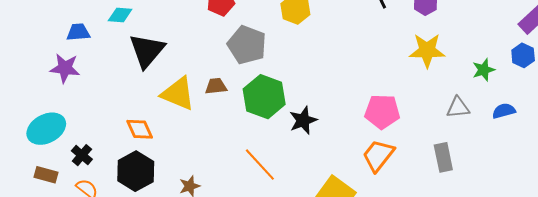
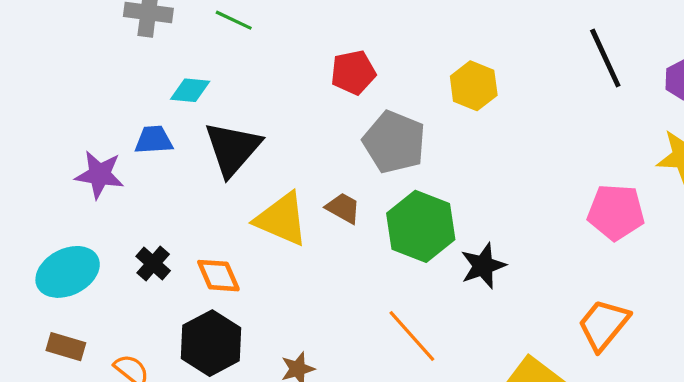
blue trapezoid: (78, 32) -> (154, 140), moved
brown trapezoid: (216, 86) -> (343, 208), turned 35
pink pentagon: (382, 112) -> (616, 212), moved
black cross: (82, 155) -> (153, 263), moved

